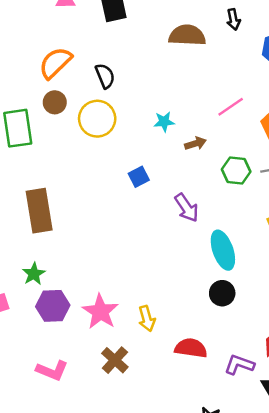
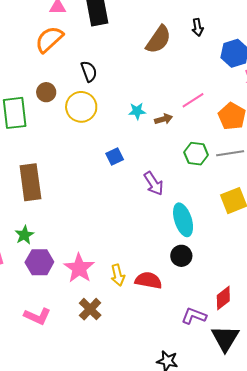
brown semicircle: (187, 35) -> (158, 39), turned 120
orange semicircle: (55, 63) -> (49, 39), moved
brown arrow: (195, 143) -> (164, 119), moved
red semicircle: (191, 348) -> (148, 280), moved

